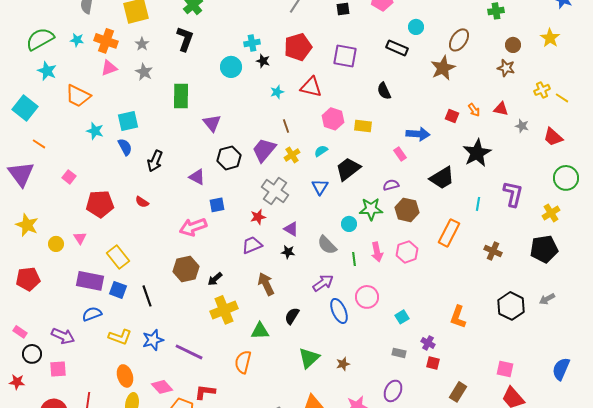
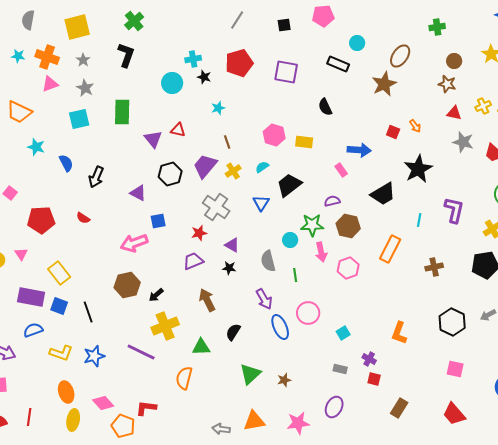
red triangle: (311, 87) -> (178, 130), moved, size x0.7
red triangle: (501, 109) -> (454, 113), moved
cyan square: (128, 121) -> (79, 119), moved
gray star: (522, 126) -> (463, 142), size x1.5
gray semicircle: (327, 245) -> (268, 261), turned 30
brown cross: (493, 251) -> (434, 267), turned -36
pink arrow: (377, 252) -> (321, 252), moved
purple arrow: (323, 283) -> (264, 299), turned 95
purple line: (189, 352) -> (141, 352), moved
pink square: (505, 369) -> (455, 369), moved

